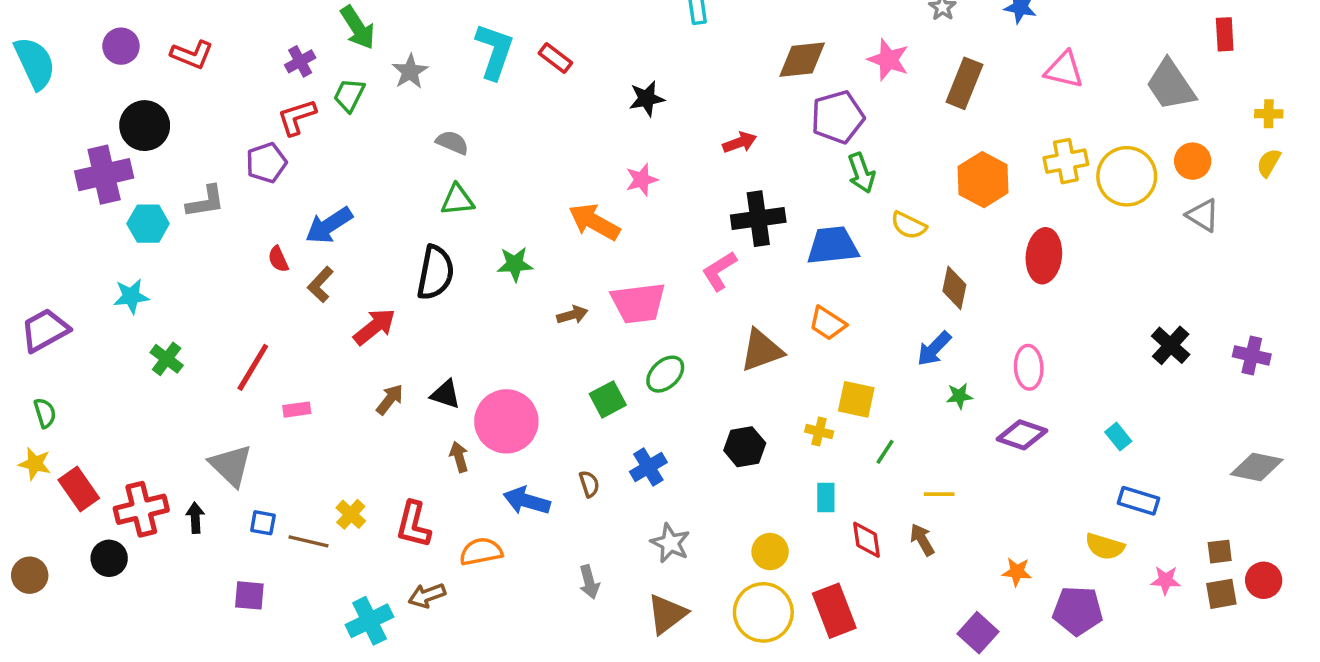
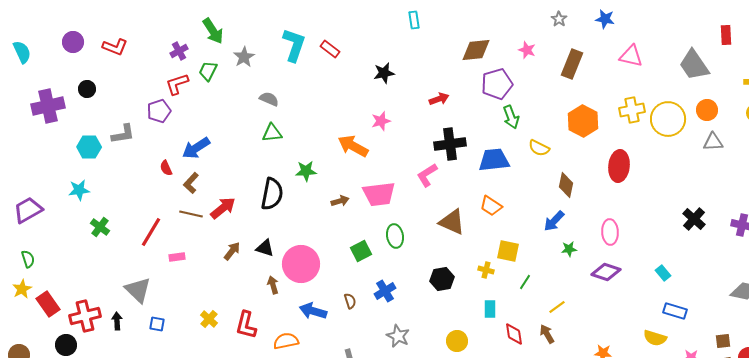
pink star: (888, 60) -> (527, 50), size x0.7
cyan semicircle: (35, 63) -> (22, 52), size x0.7
black circle: (145, 126) -> (87, 89), size x0.6
purple cross: (104, 175) -> (48, 106), moved
gray triangle: (1203, 215) -> (713, 142), turned -35
black semicircle: (435, 273) -> (272, 194), moved
brown triangle: (762, 350) -> (452, 222), turned 44
green ellipse: (665, 374) -> (395, 236), turned -55
yellow star: (35, 464) -> (22, 289), turned 30
yellow line: (939, 494) -> (557, 307), turned -36
brown line: (309, 541) -> (191, 214), moved

